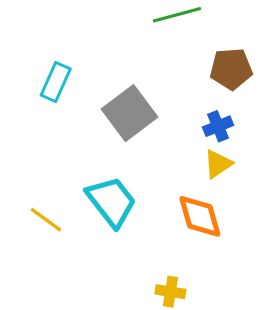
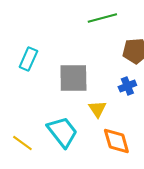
gray square: (129, 113) -> (73, 78), turned 36
yellow triangle: (218, 164) -> (97, 109), moved, turned -30

